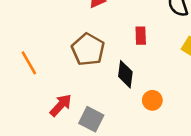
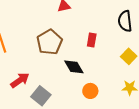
black diamond: (125, 74) -> (74, 67), turned -50

